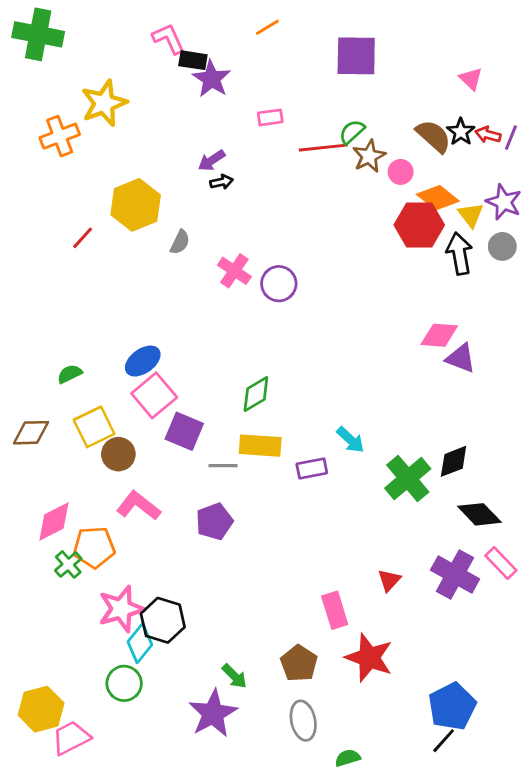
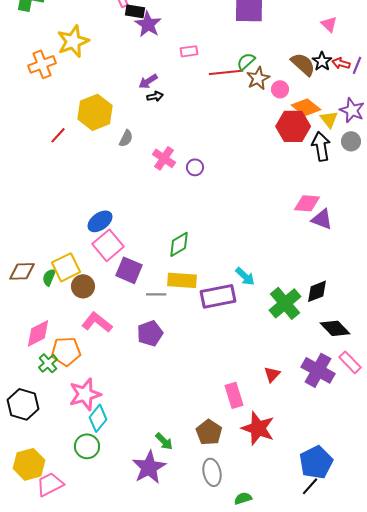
purple circle: (279, 284) -> (195, 167), size x0.7
green semicircle: (70, 374) -> (49, 277), moved, turned -42
purple rectangle: (312, 468) -> (218, 296), size x1.6
black hexagon: (163, 620) -> (23, 404), moved

